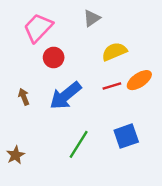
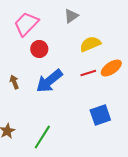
green line: (79, 144) -> (42, 137), moved

